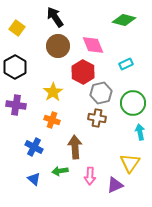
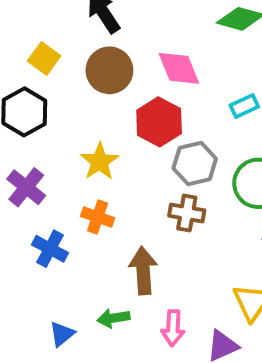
yellow square: (17, 28) -> (44, 58), moved
purple cross: (16, 105) -> (26, 187), turned 30
blue cross: (34, 147) -> (50, 249), moved
blue triangle: (34, 179) -> (62, 334), turned 40

